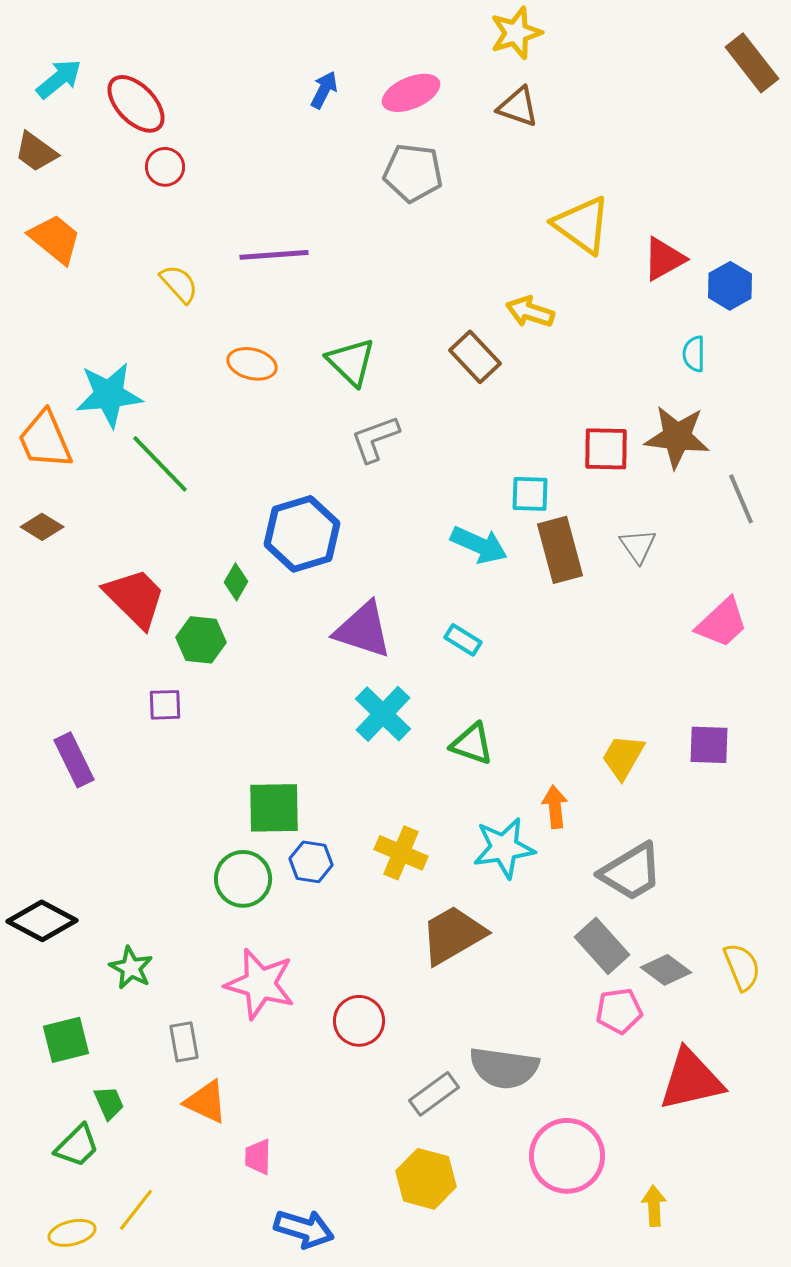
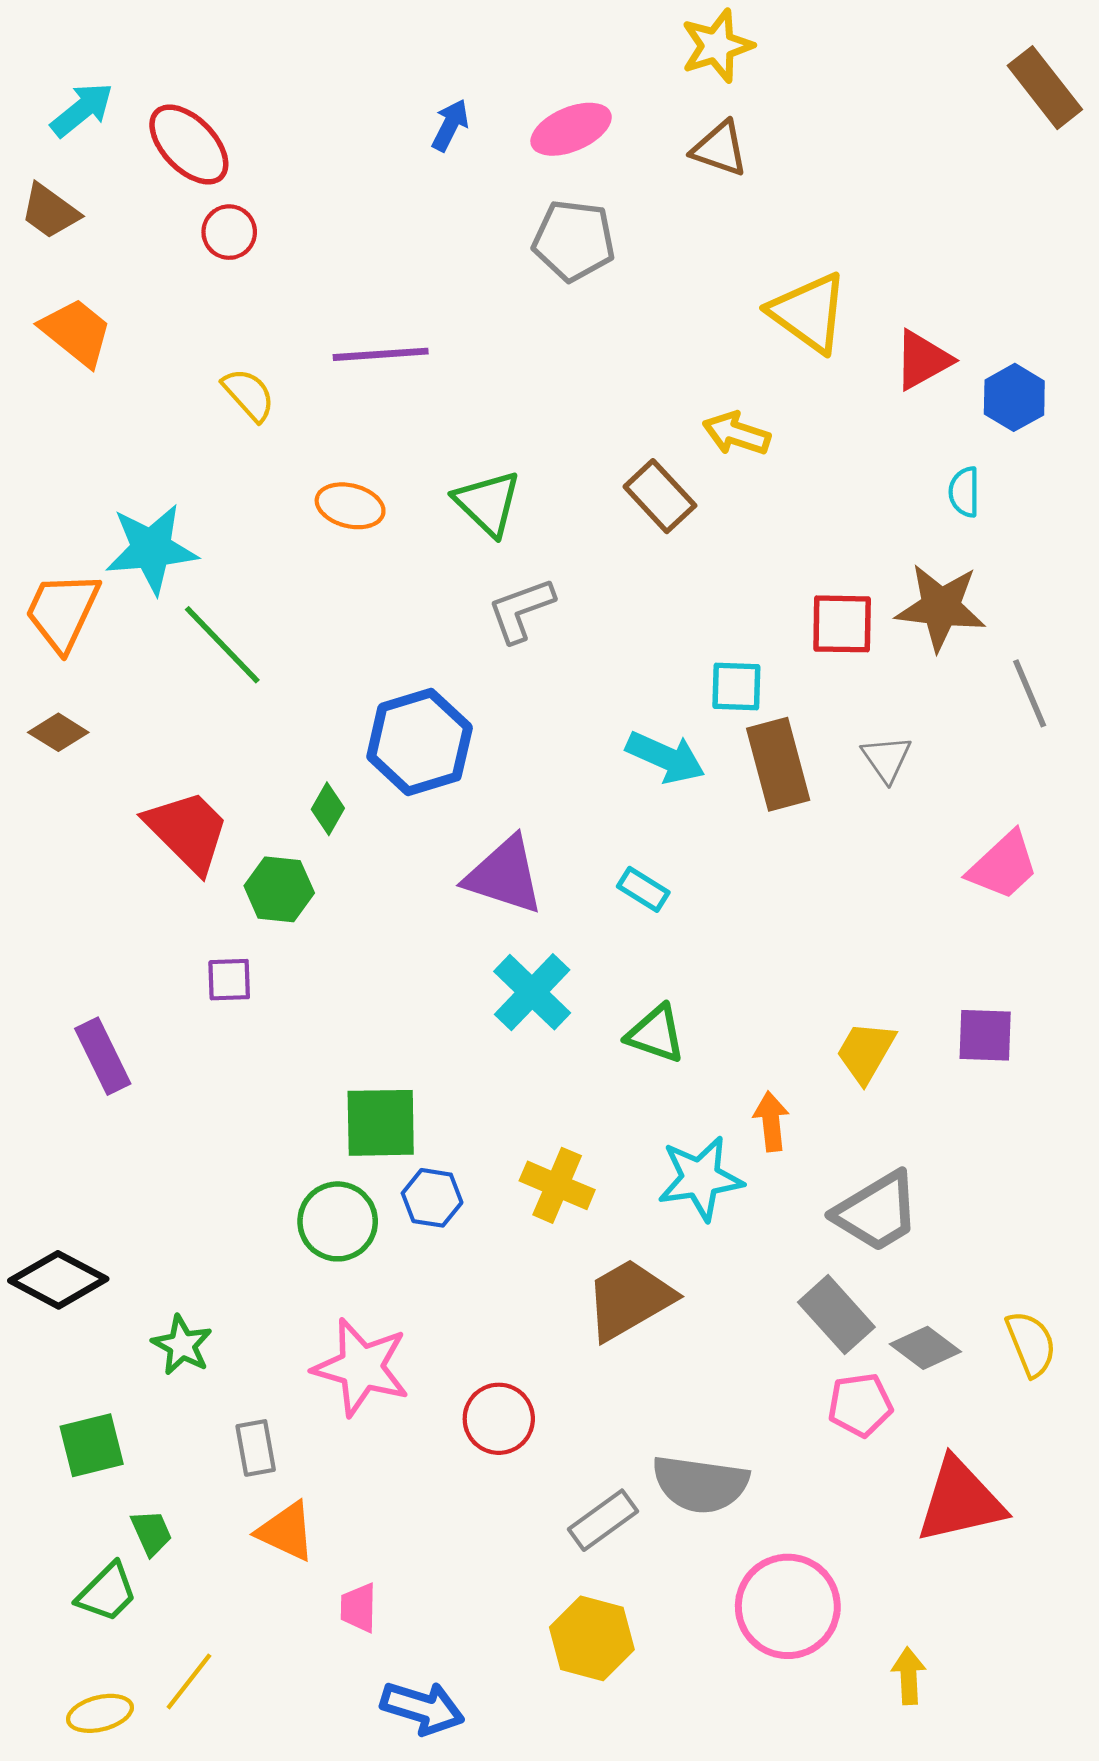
orange trapezoid: (45, 440) -> (62, 611), turned 48

